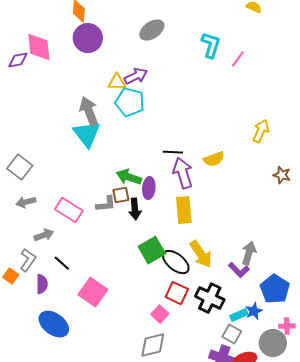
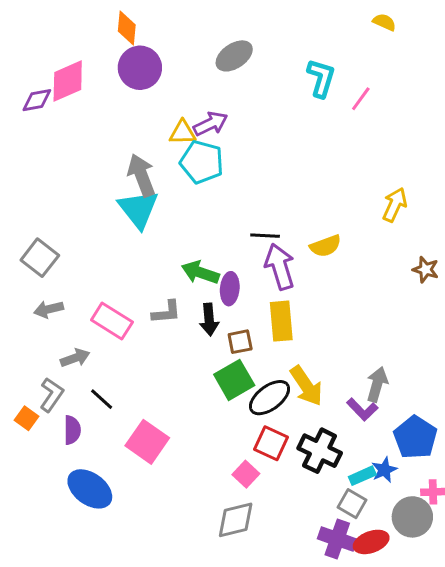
pink diamond: (39, 47) -> (68, 81), turned 72
brown square: (121, 195) -> (240, 342), moved
black ellipse: (176, 262) -> (270, 398), turned -76

